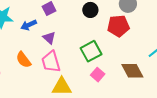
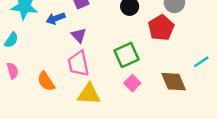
red pentagon: (118, 26) -> (161, 28), turned -30
orange semicircle: (24, 60) -> (46, 81), moved

